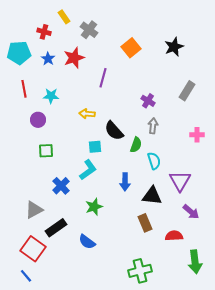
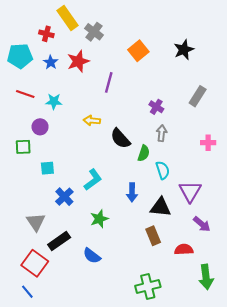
yellow rectangle: (64, 17) -> (68, 18), size x1.6
red line: (24, 89) -> (25, 94), turned -60
cyan square: (95, 147) -> (47, 168), moved
green square: (46, 151) -> (23, 147), moved
gray triangle: (34, 210) -> (36, 222), turned -36

